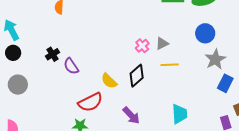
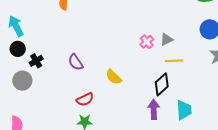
black cross: (53, 54) -> (36, 61), moved
black diamond: (137, 76) -> (162, 84), moved
red semicircle: (90, 102) -> (85, 99), moved, size x0.7
purple arrow: (131, 116) -> (154, 109), moved, turned -138

